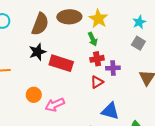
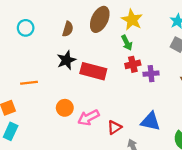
brown ellipse: (69, 17) -> (100, 19), turned -60
brown semicircle: (40, 24) -> (68, 29), size x0.6
red triangle: (97, 82) -> (114, 127), moved

